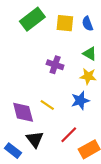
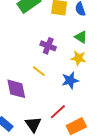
yellow line: (47, 105) -> (39, 71), moved
black triangle: (35, 139) -> (33, 124), moved

